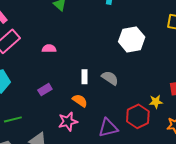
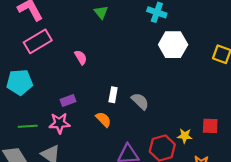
white hexagon: (132, 39) -> (173, 45), moved
pink semicircle: (49, 48) -> (81, 57), turned 48
pink star: (68, 122) -> (60, 123), moved

